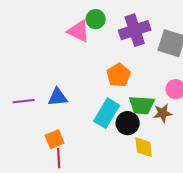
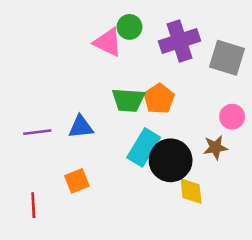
green trapezoid: (142, 105) -> (128, 100), moved
black circle: (128, 123) -> (171, 160), size x1.4
red line: (59, 158) -> (33, 205), moved

